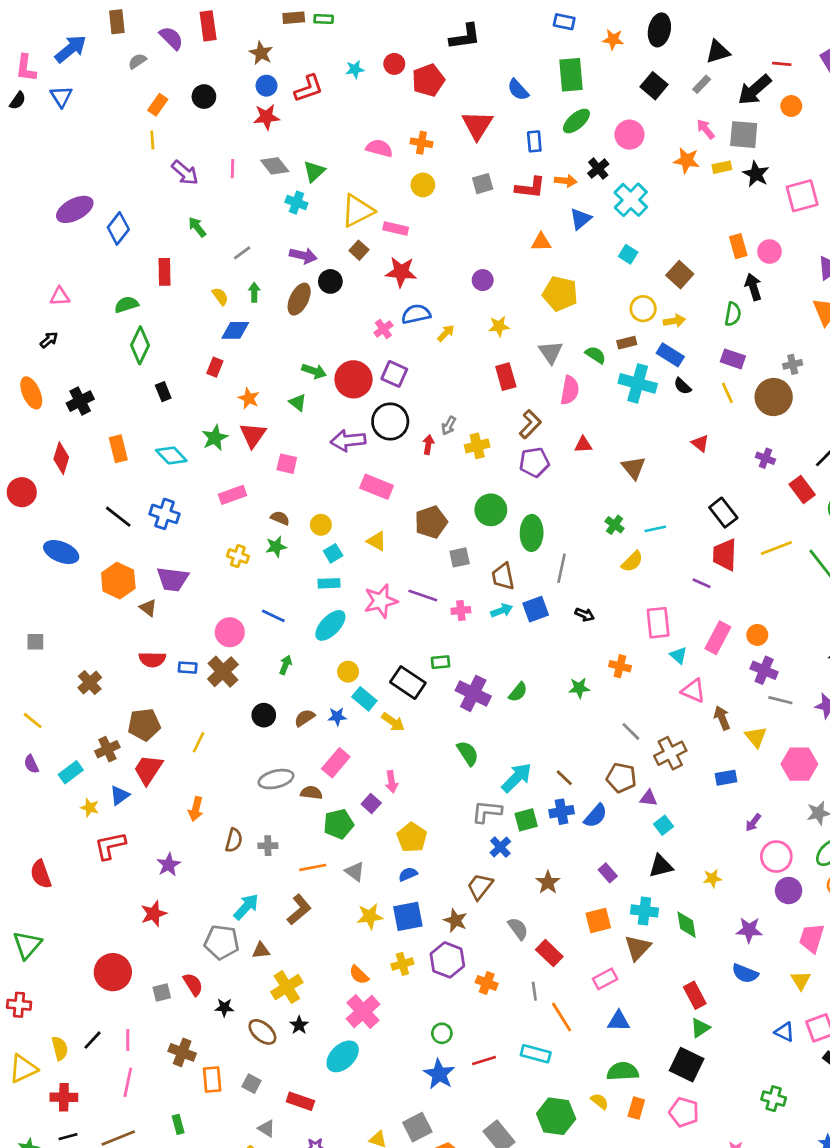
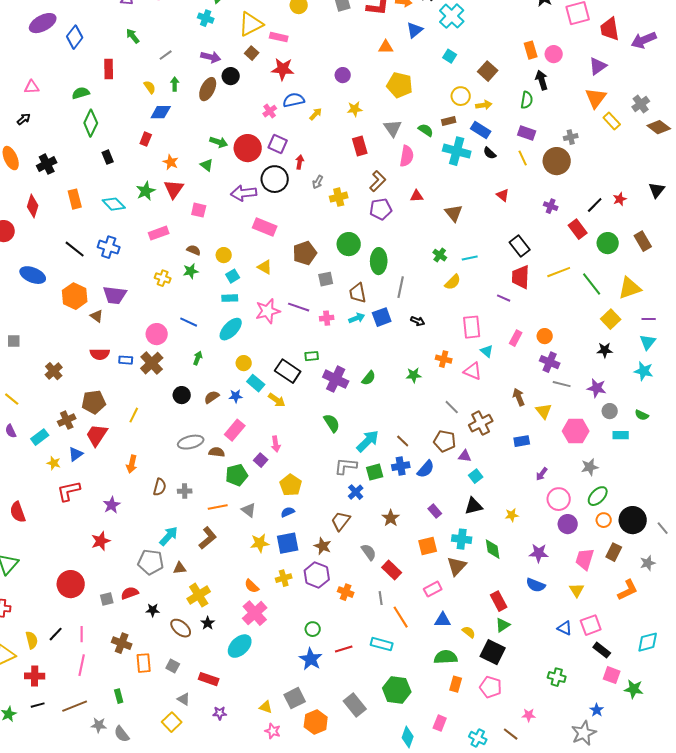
red arrow: (428, 445) -> (300, 162), moved
pink rectangle: (718, 638) -> (516, 338), size x0.7
pink triangle: (693, 691) -> (473, 371), moved
red semicircle: (193, 984) -> (130, 593), turned -78
yellow semicircle: (600, 1101) -> (469, 632), moved

